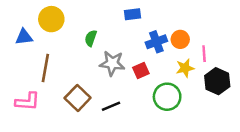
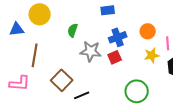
blue cross: (156, 42) -> (118, 37), moved
green circle: (167, 97) -> (137, 91), moved
black line: (111, 106) -> (82, 95), moved

